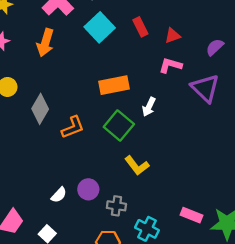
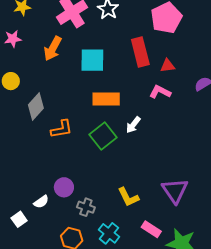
cyan square: (100, 27) -> (92, 60), moved, turned 32
red rectangle: (140, 27) -> (140, 52), size x1.6
purple triangle: (205, 88) -> (175, 191), moved
yellow L-shape: (137, 166) -> (128, 197), moved
white semicircle: (59, 195) -> (41, 202), moved

